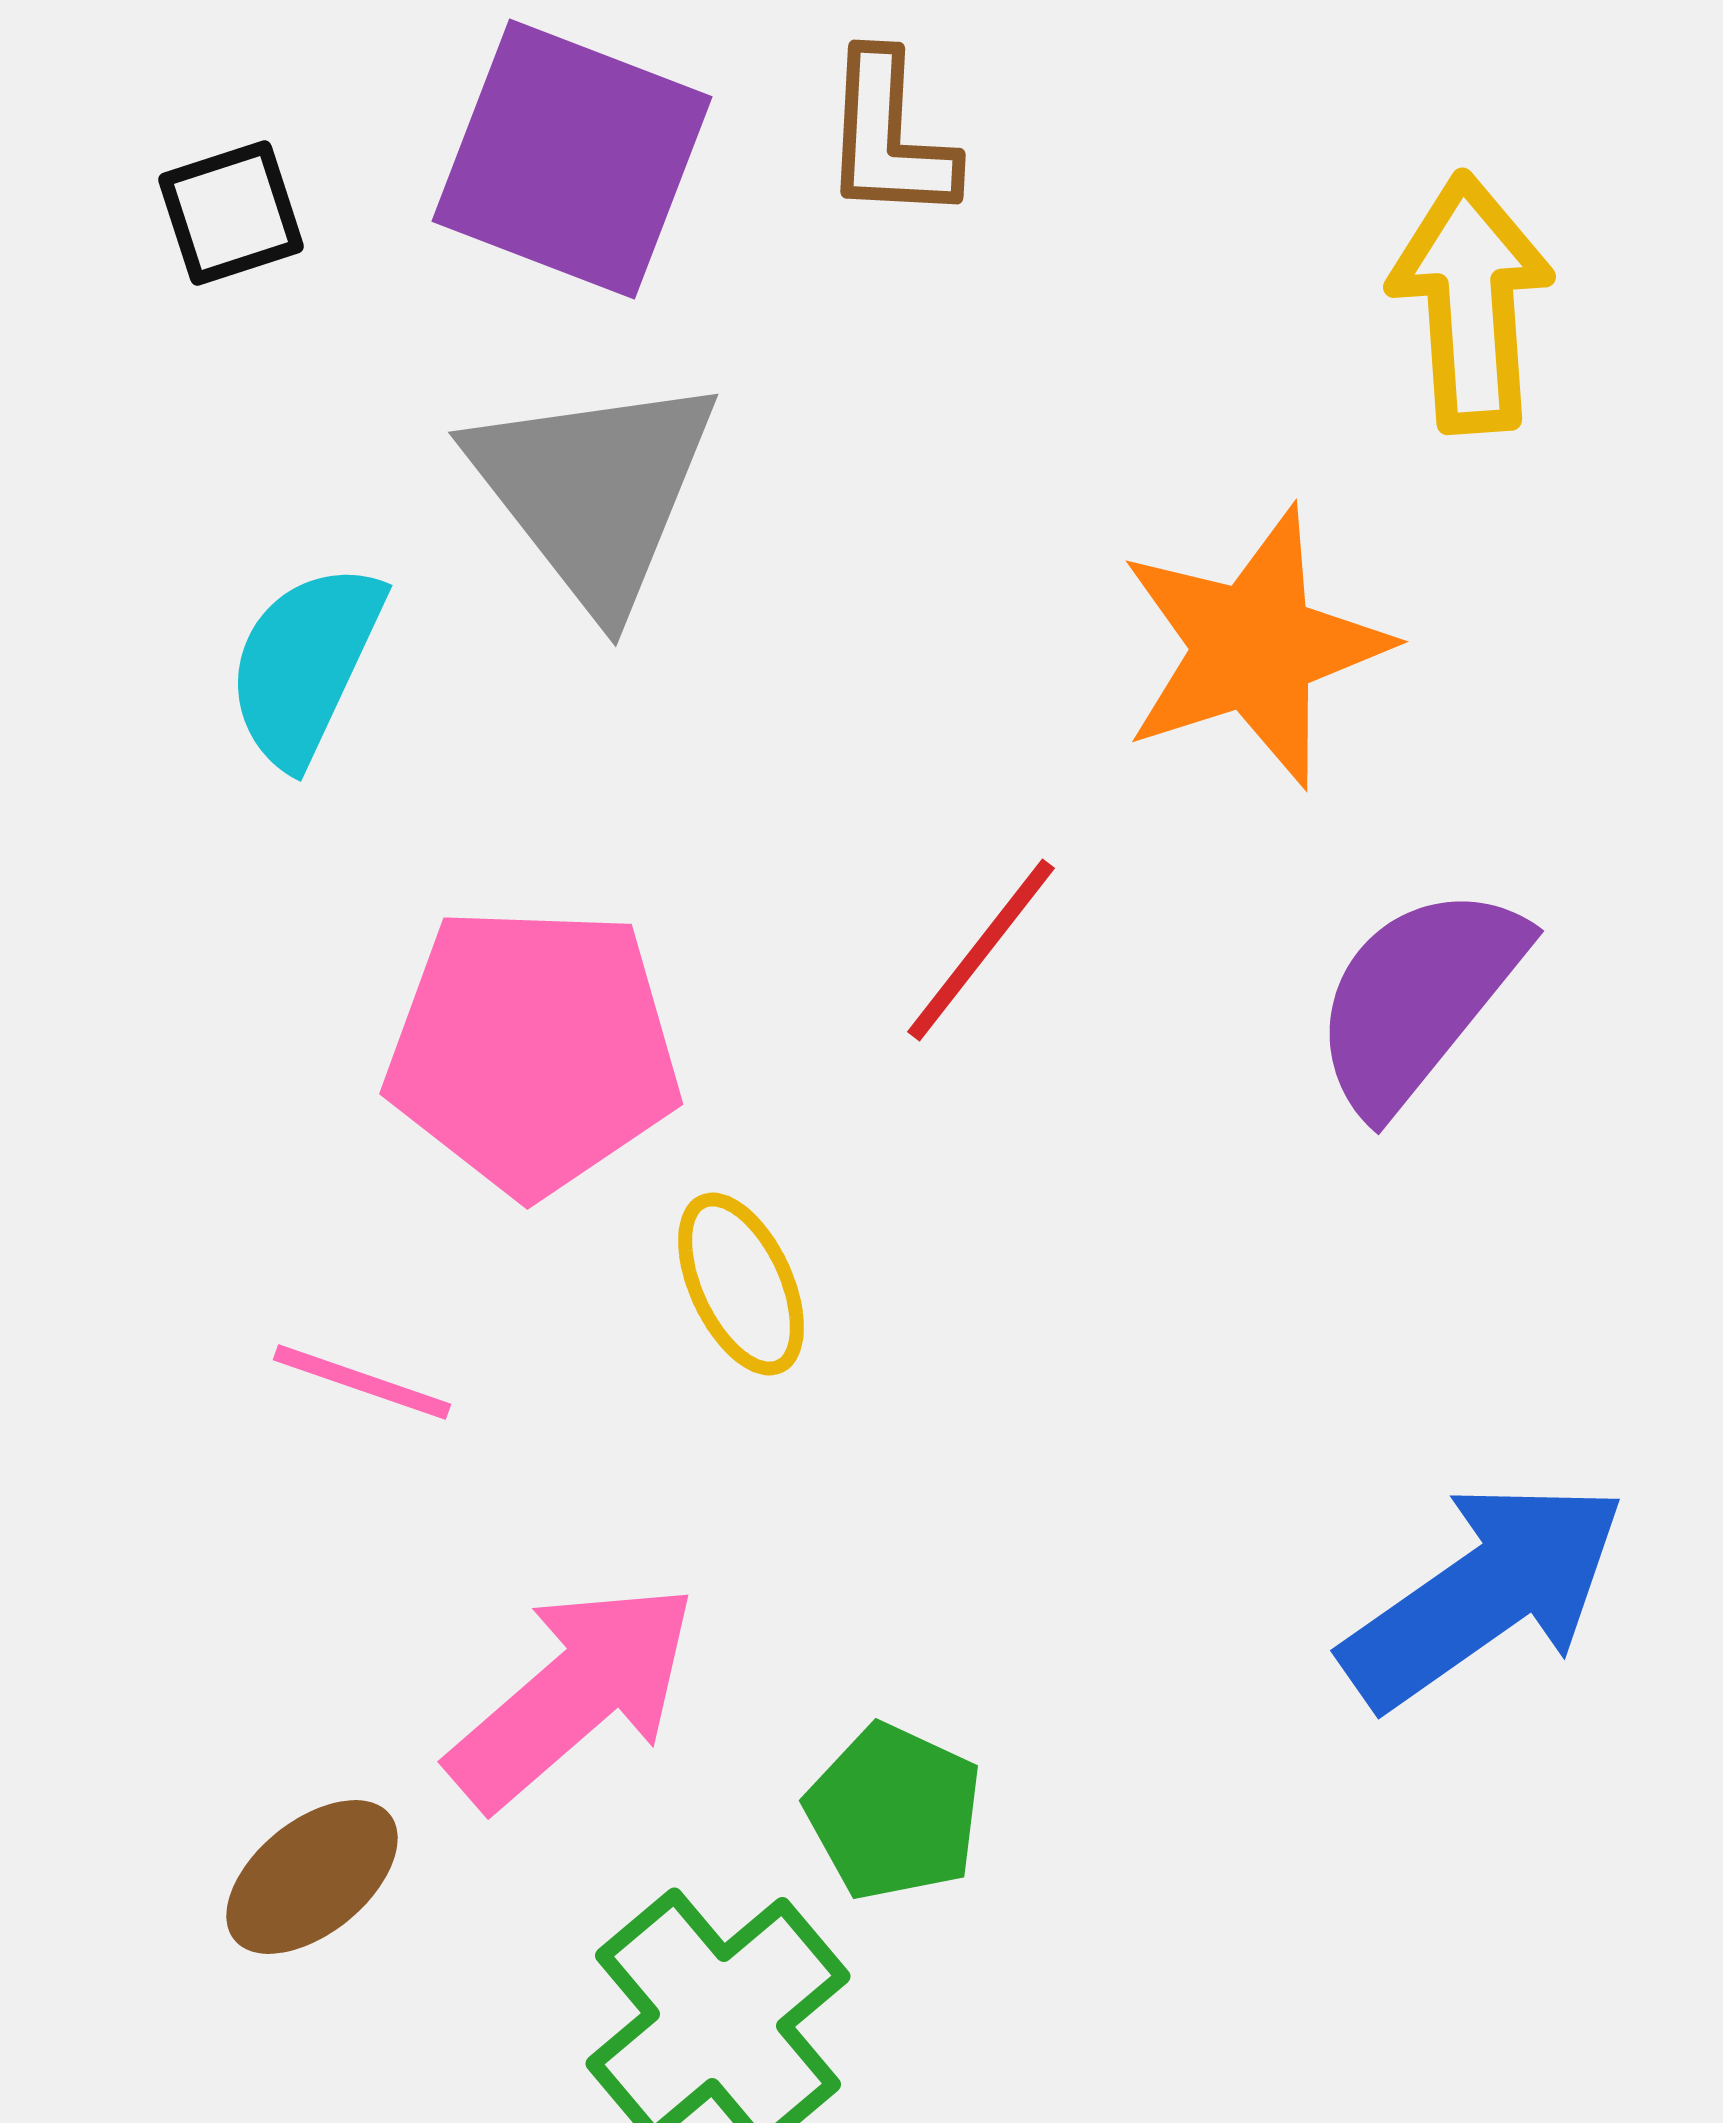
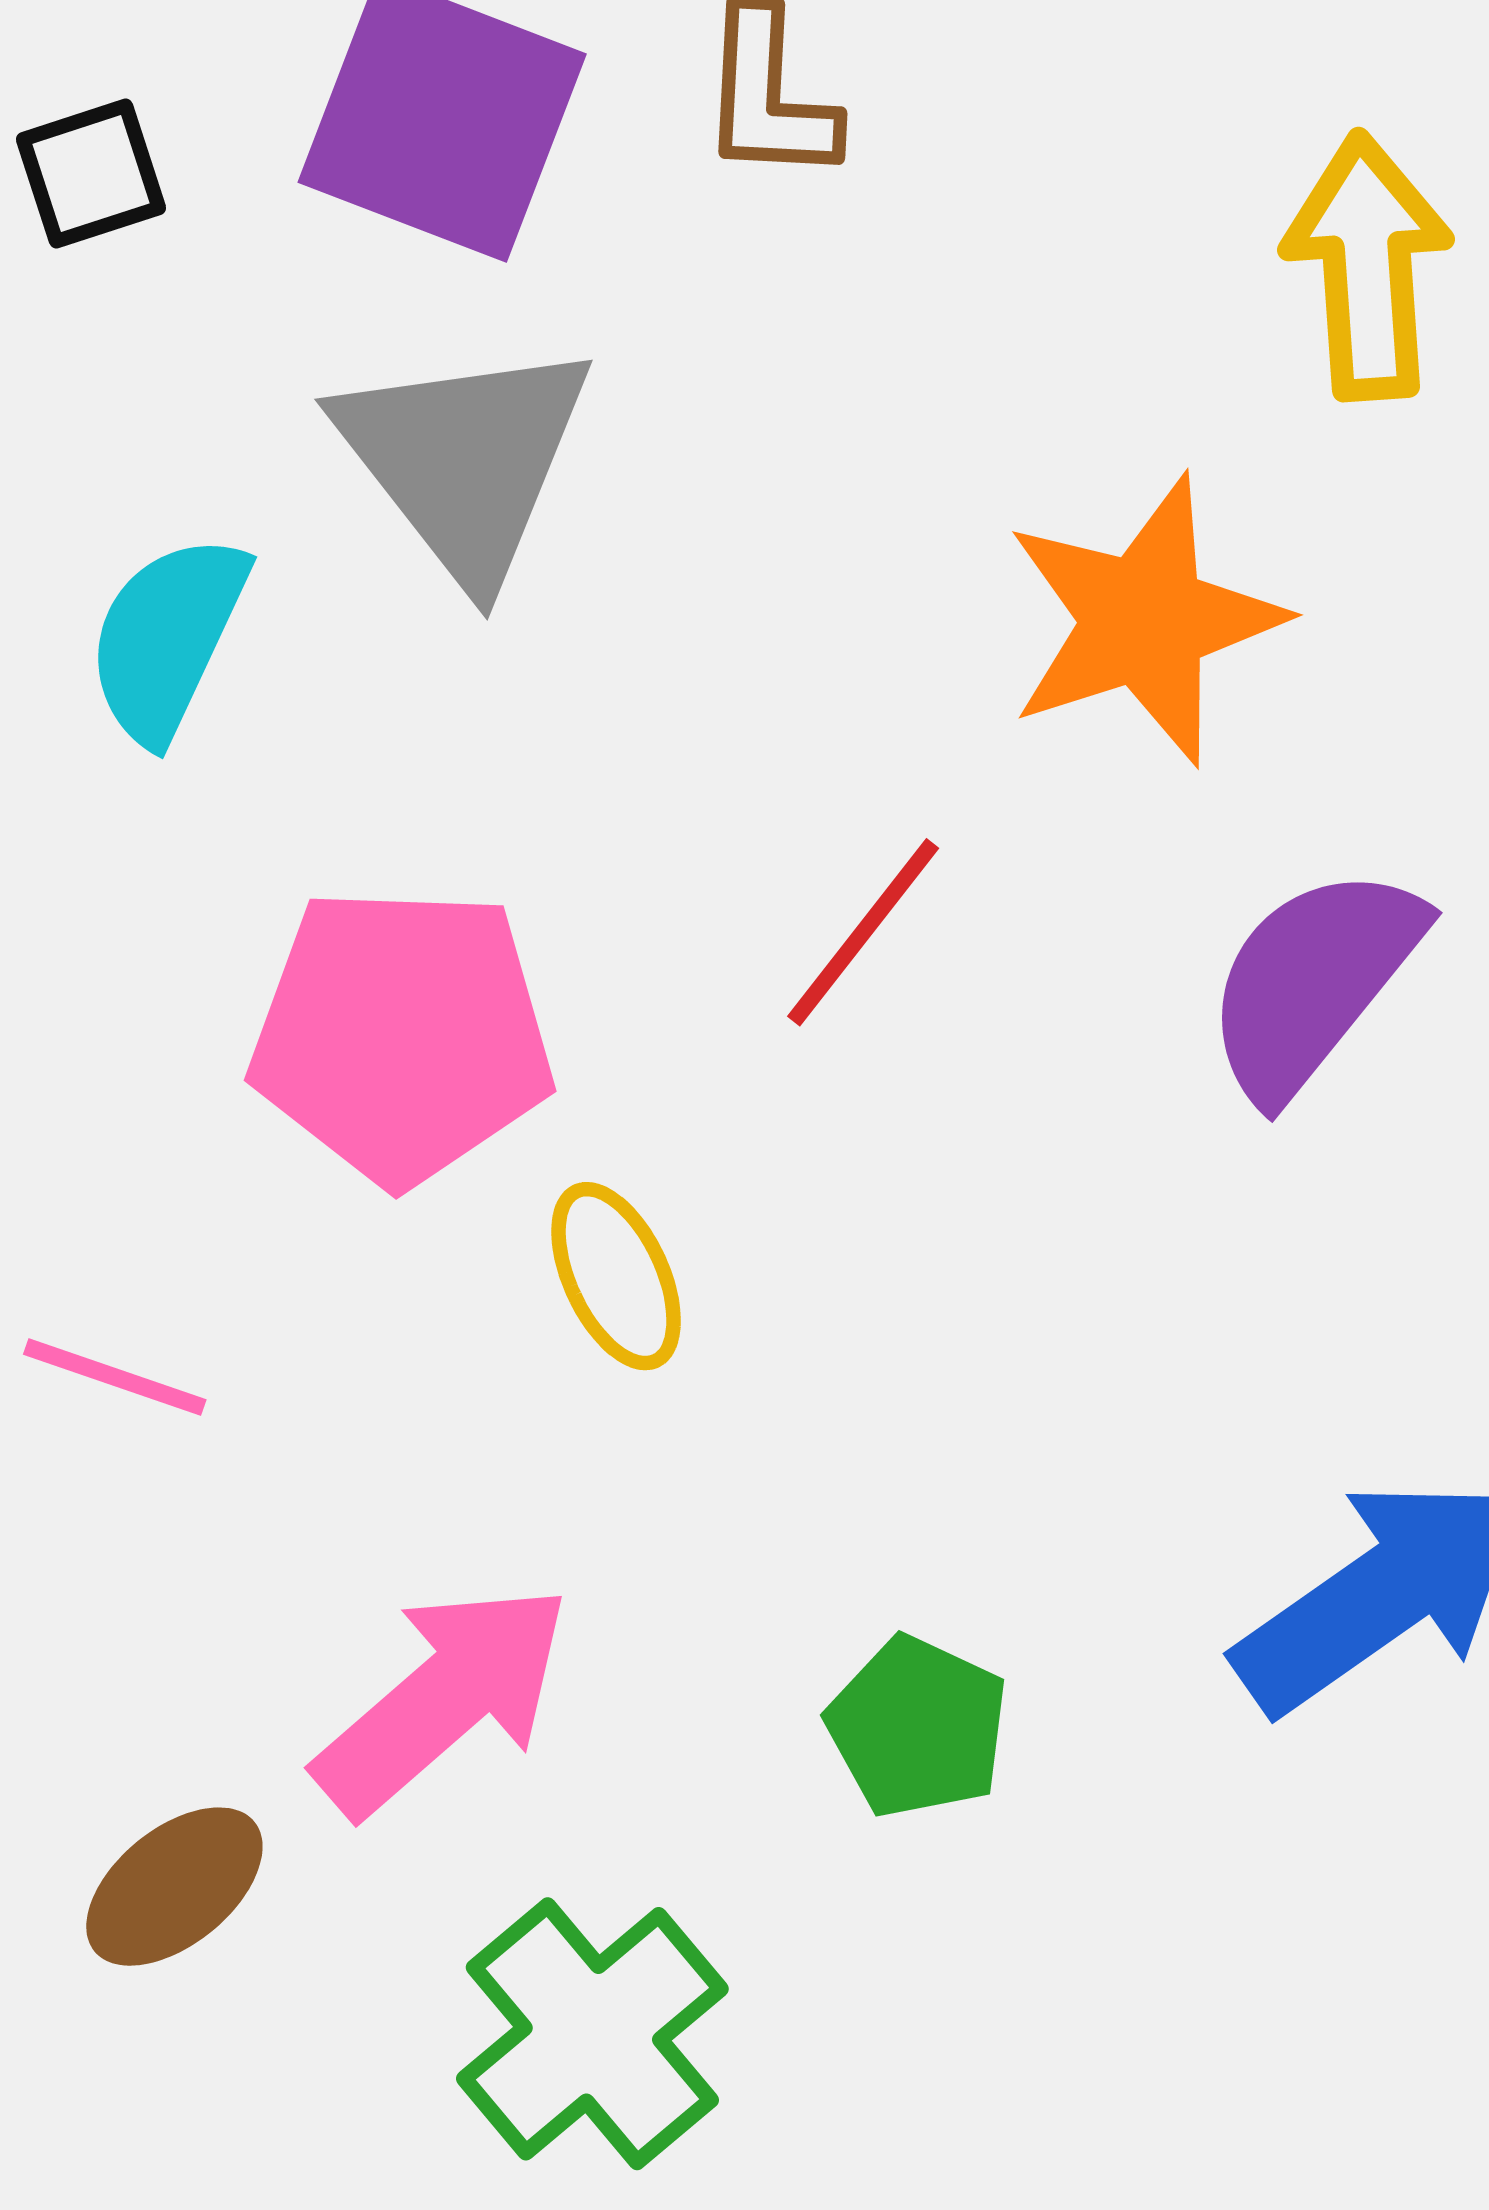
pink line: (362, 1382) -> (115, 1377), moved
green pentagon: (894, 1812) -> (918, 1727), moved

